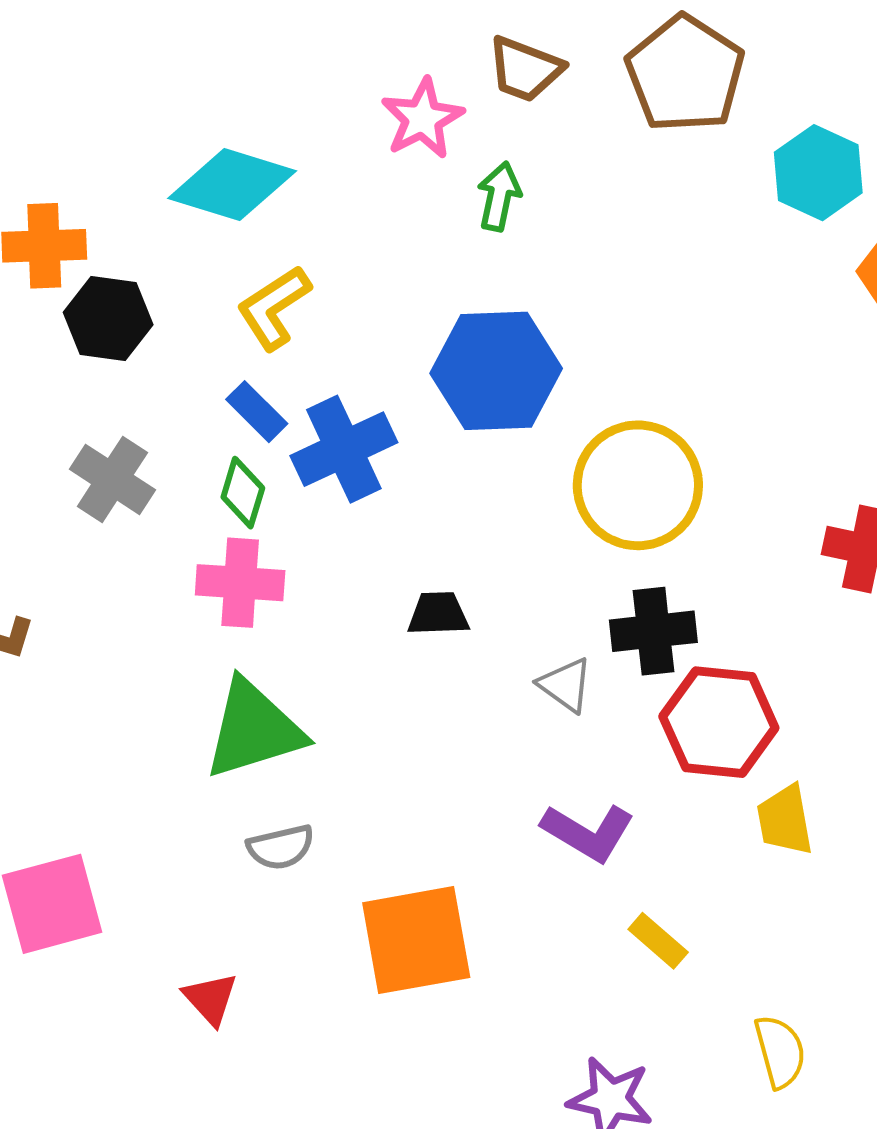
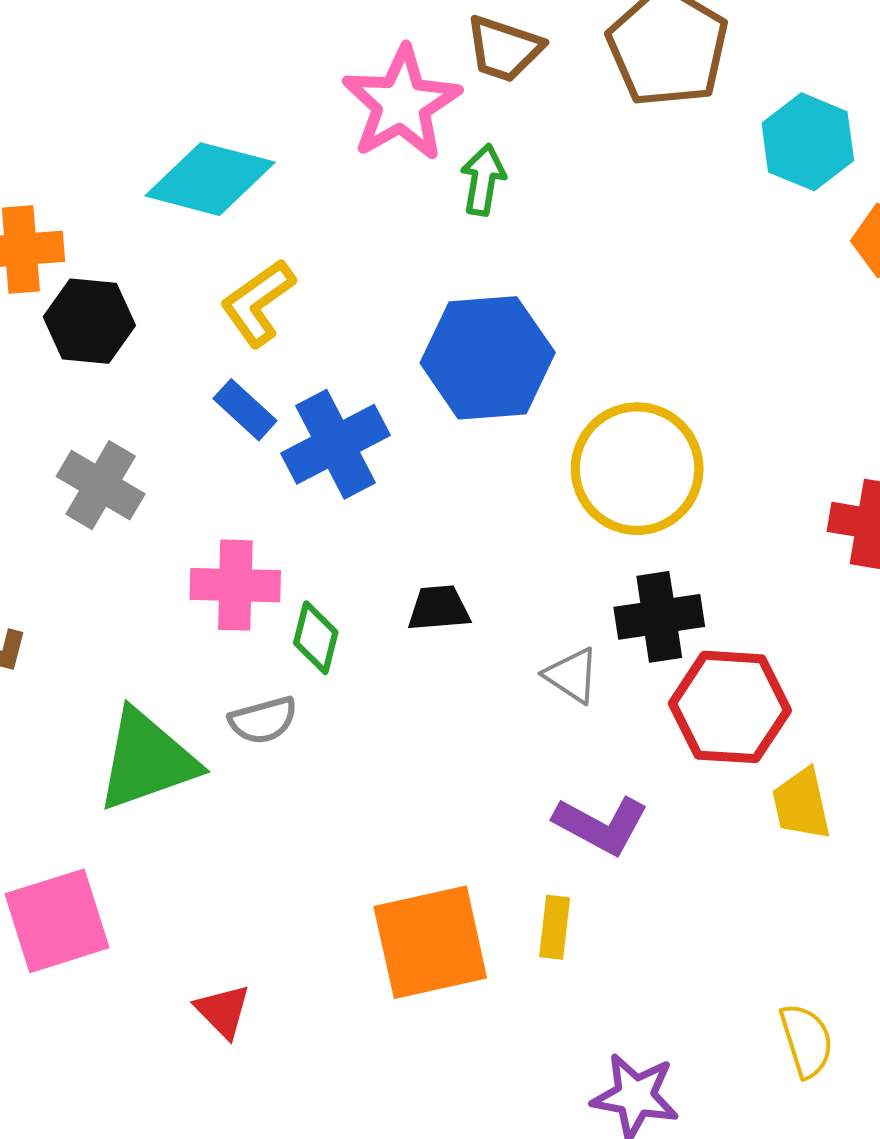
pink star: (422, 119) -> (401, 104), size x1.4
green diamond: (243, 493) -> (316, 638), moved
green triangle: (254, 729) -> (147, 760), moved
gray semicircle: (281, 847) -> (263, 720), moved
yellow rectangle: (658, 941) -> (555, 927), moved, turned 58

